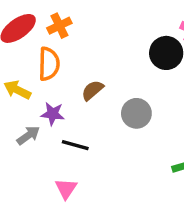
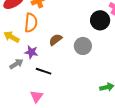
gray circle: (136, 113) -> (83, 46), moved

